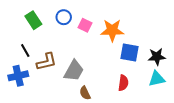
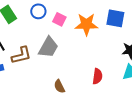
blue square: (129, 53) -> (115, 18), moved
gray trapezoid: (74, 71) -> (48, 47), moved

